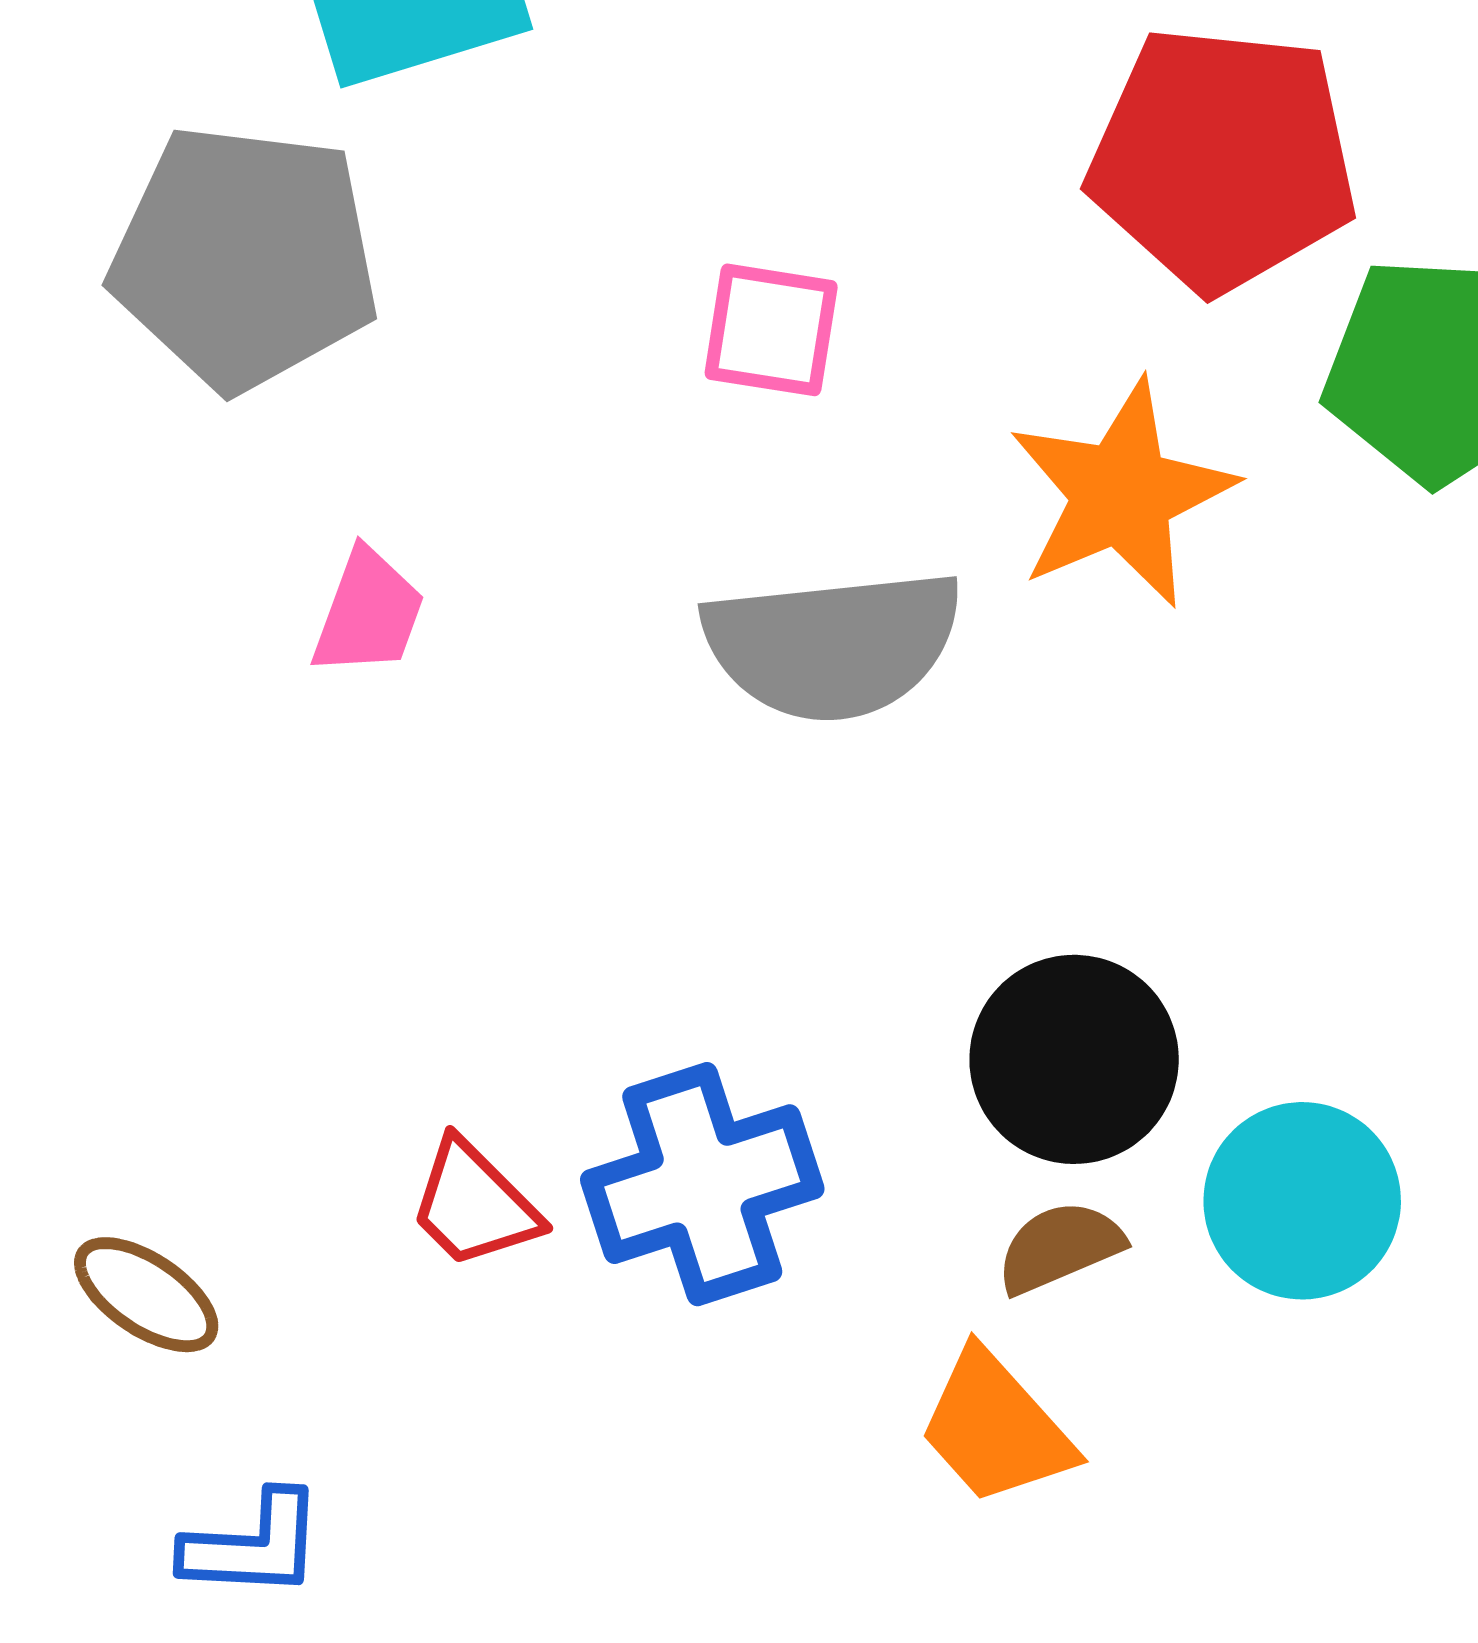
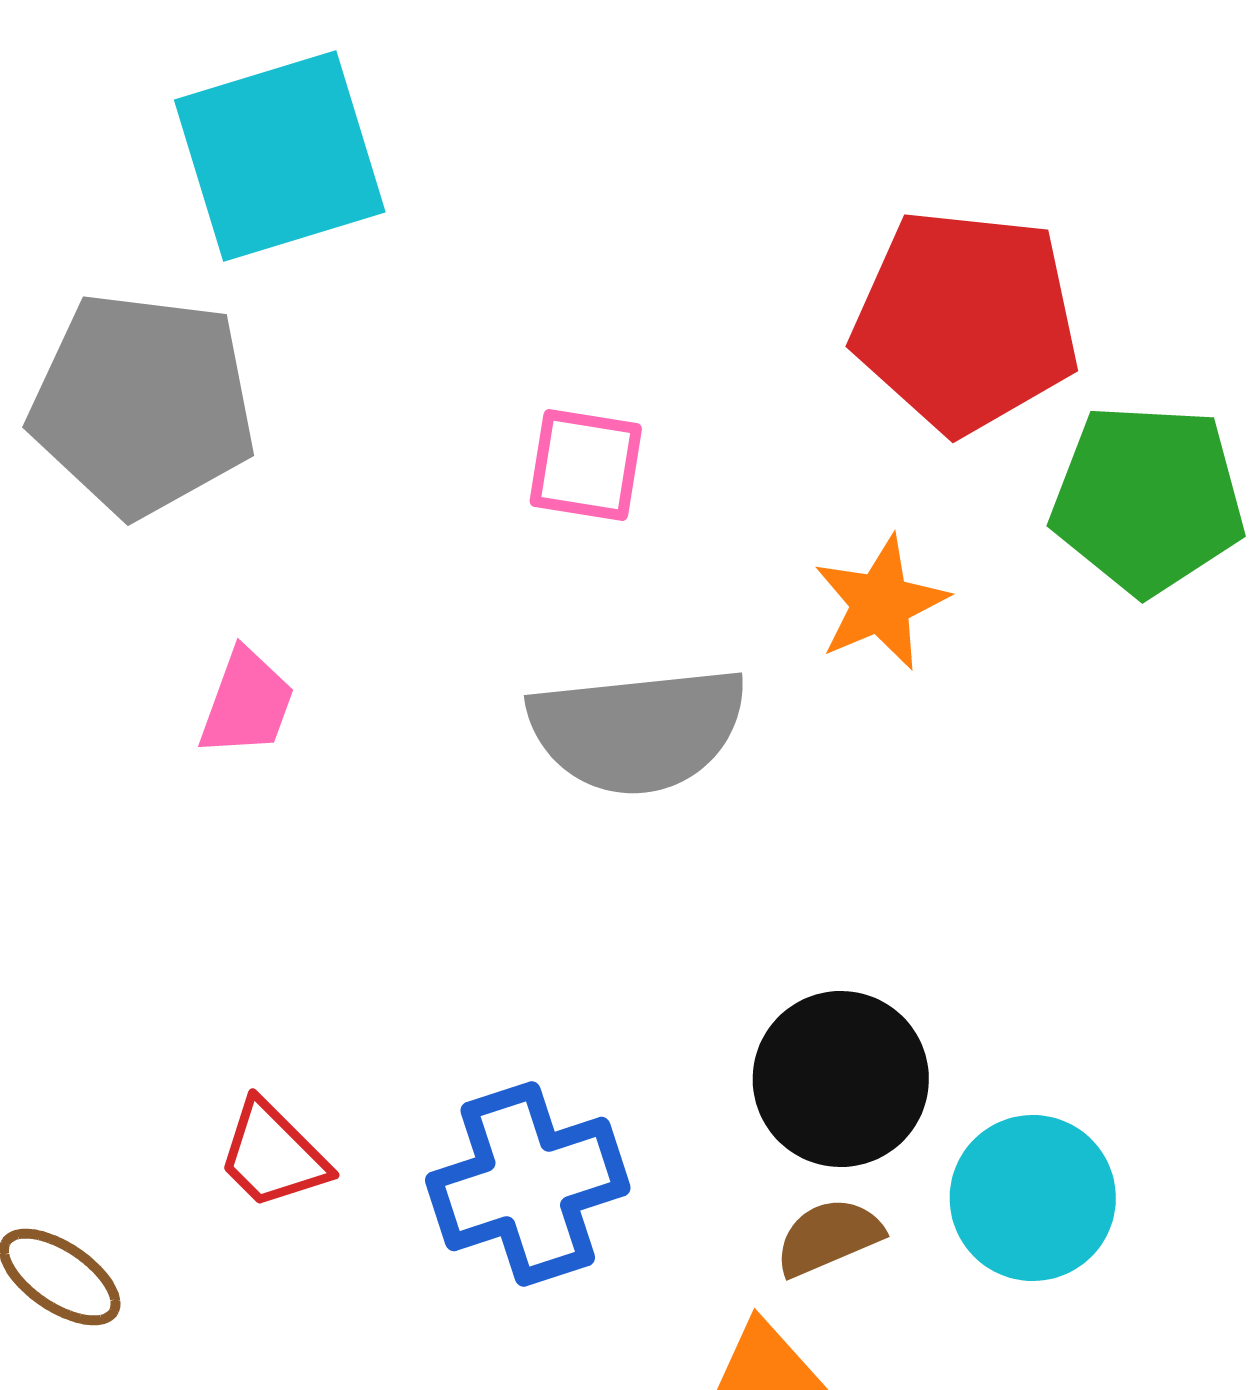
orange star: (1122, 494) -> (881, 603), size x0.7
red trapezoid: (474, 1204) -> (273, 1155), moved

